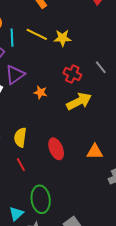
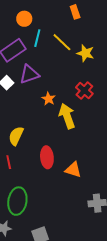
yellow arrow: (79, 101) -> (67, 116), moved, turned -100
orange triangle: (95, 152) -> (73, 170), moved

